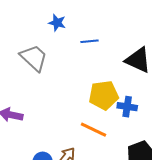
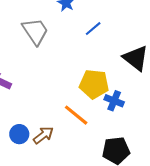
blue line: (89, 41) -> (93, 29), turned -48

